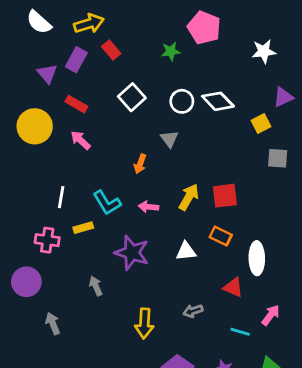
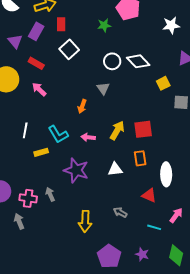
red rectangle: (111, 50) -> (61, 24), turned 40
white square: (132, 97) -> (69, 49), moved
yellow square: (261, 124) -> (163, 83), moved
orange rectangle: (221, 236) -> (140, 158), turned 56
pink cross: (47, 240) -> (28, 198), moved
gray arrow: (193, 311) -> (120, 212), turned 48

